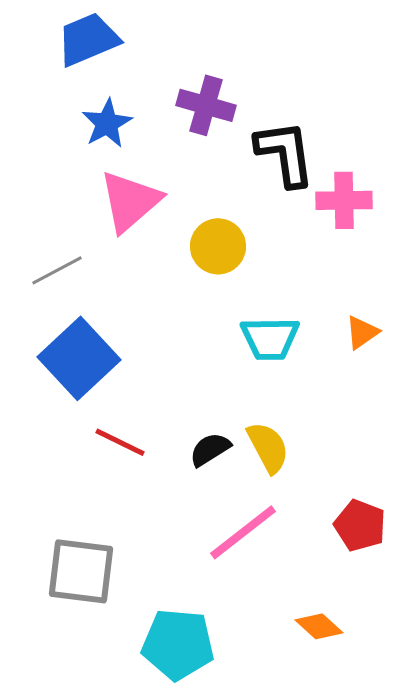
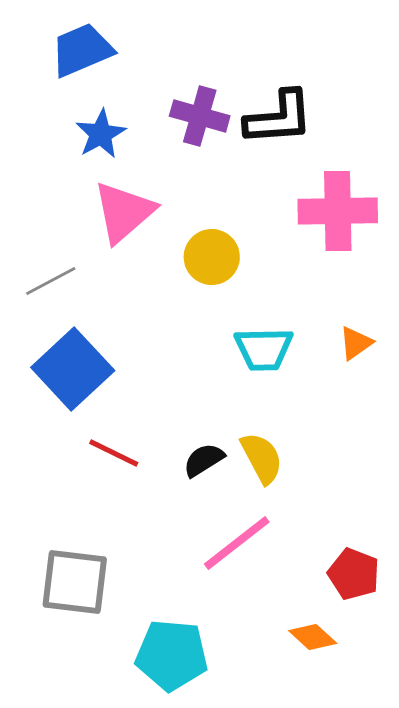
black L-shape: (285, 153) -> (279, 118), moved, turned 94
pink cross: (344, 200) -> (338, 211), size x1.4
red pentagon: (360, 525) -> (354, 574), moved

